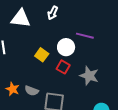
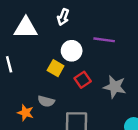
white circle: (66, 47) -> (72, 51), moved
red square: (63, 67) -> (83, 80), turned 32
gray semicircle: (32, 91) -> (46, 101), moved

